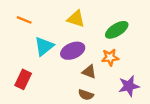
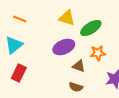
green ellipse: (117, 30) -> (91, 28), moved
cyan triangle: (44, 46) -> (14, 45), moved

